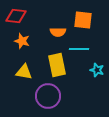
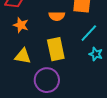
cyan line: (79, 49) -> (89, 33), moved, turned -48

